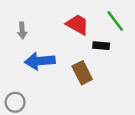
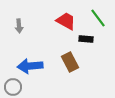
blue arrow: (40, 61) -> (30, 66), moved

